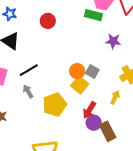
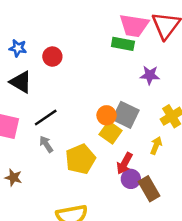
red circle: (48, 21) -> (52, 57), moved
gray square: (92, 72) -> (126, 115), size x1.5

